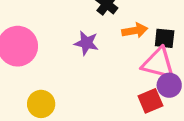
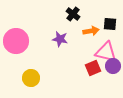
black square: (165, 38) -> (110, 24), moved
red square: (150, 101) -> (93, 68), moved

